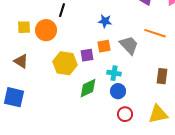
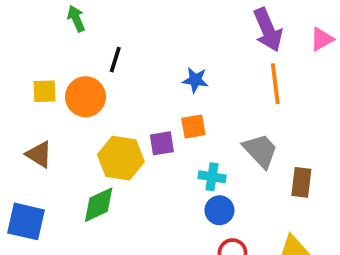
orange line: (155, 33) -> (275, 84), moved, turned 65
gray trapezoid: (129, 45) -> (260, 151), moved
green diamond: (88, 88) -> (99, 205), moved

